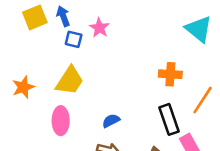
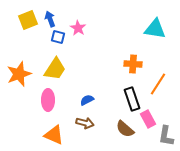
cyan triangle: (199, 29) -> (155, 29), turned -30
orange star: (23, 87) -> (19, 74), size x1.4

